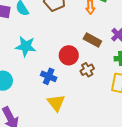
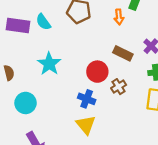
cyan star: (26, 46) -> (49, 64), turned 30
blue cross: (49, 76) -> (87, 99), moved

